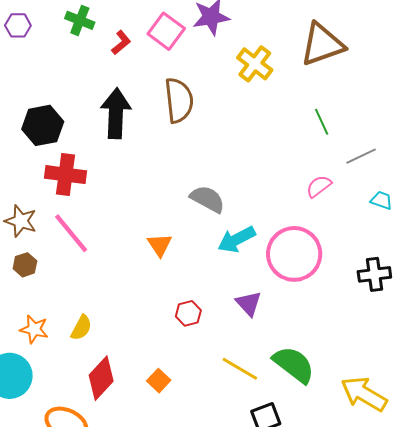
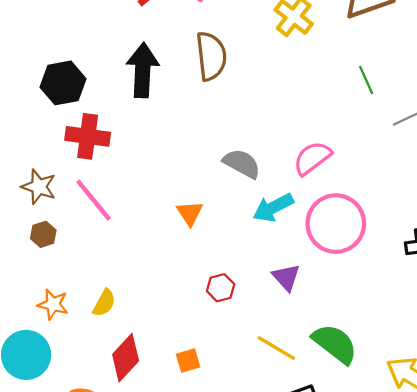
pink semicircle: (319, 186) -> (312, 158), moved, size x1.4
orange square: (159, 381) -> (188, 361), turned 30

